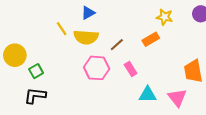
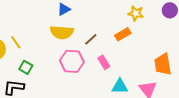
yellow line: (62, 29) -> (16, 42), moved
green square: (36, 71) -> (26, 67), moved, turned -32

